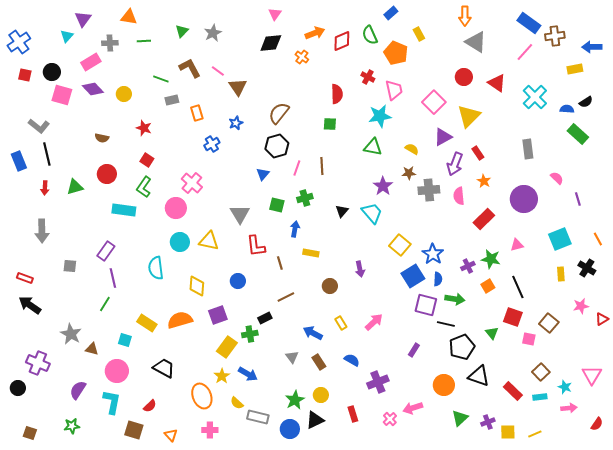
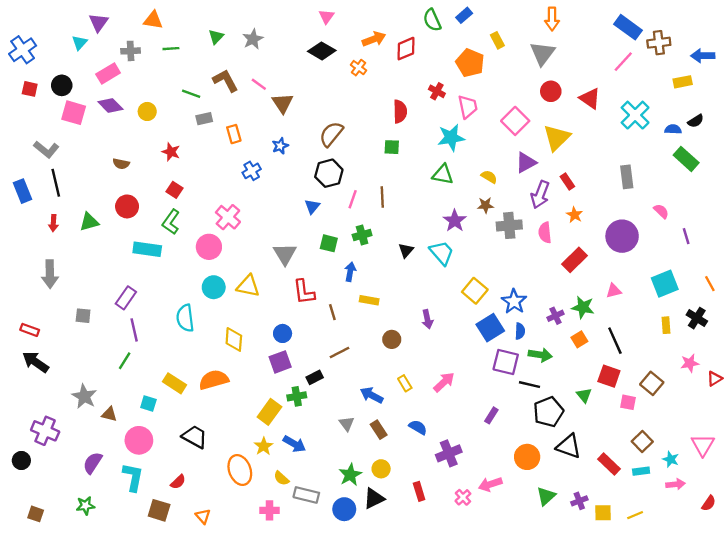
green semicircle: (370, 35) -> (432, 20), moved
gray triangle: (476, 42) -> (543, 53), moved, turned 35
black diamond: (271, 43) -> (322, 51), turned 35
purple square: (218, 315) -> (280, 362), moved
pink cross: (210, 430) -> (269, 510), moved

